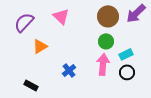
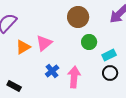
pink triangle: (61, 16) -> (44, 43), moved, turned 36
brown circle: (108, 16) -> (78, 17), moved
pink arrow: (103, 64) -> (74, 77), moved

